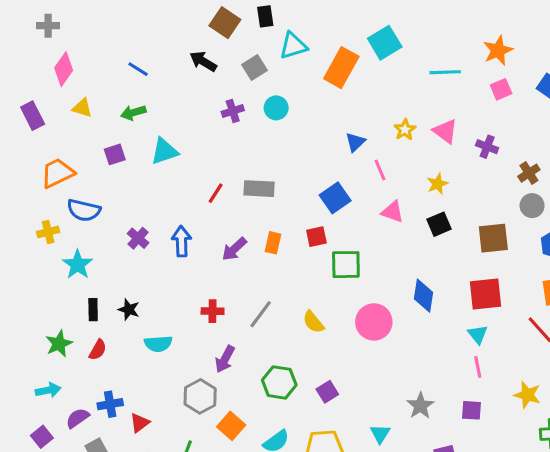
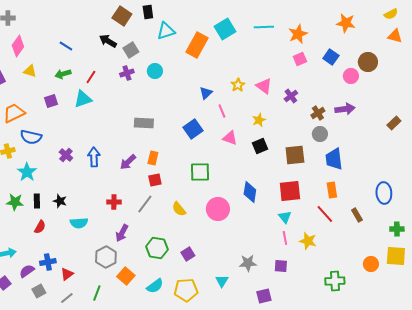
gray square: (254, 68) -> (131, 50), moved
cyan line: (445, 72) -> (264, 27), moved
purple cross: (487, 147) -> (291, 96), turned 32
red line: (216, 193) -> (91, 77), moved
red square: (316, 237) -> (155, 180), moved
green star: (59, 344) -> (15, 202), moved, turned 30
yellow star: (527, 395) -> (308, 241), moved
gray star: (420, 406) -> (248, 263), turned 30

